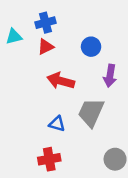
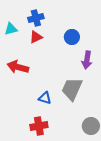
red arrow: (61, 81) -> (18, 67), moved

